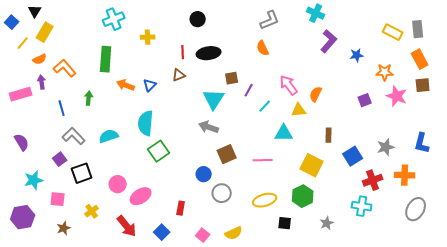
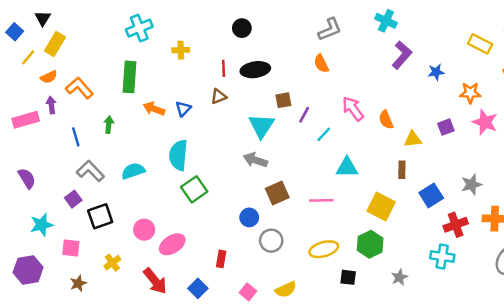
orange semicircle: (316, 94) -> (386, 120), turned -49
yellow triangle: (299, 110) -> (413, 139), moved

